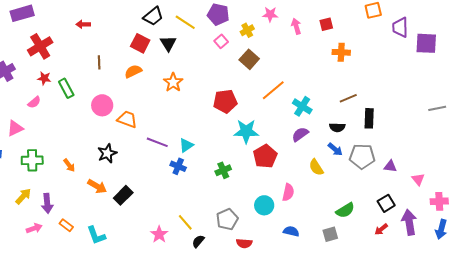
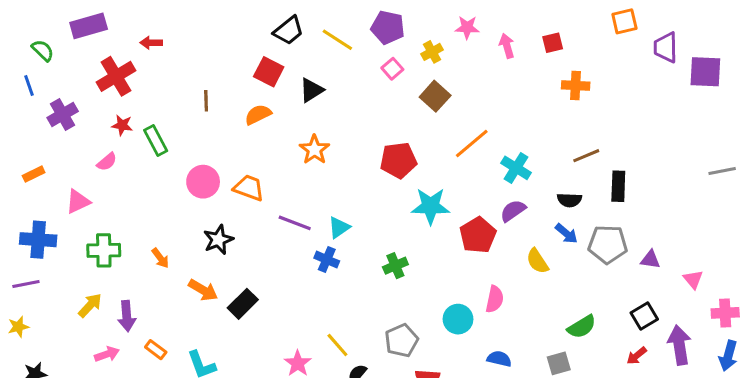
red arrow: (83, 24) -> (151, 43), moved
black triangle: (168, 43) -> (311, 90), moved, turned 30
orange star: (173, 82) -> (314, 150), moved
pink circle: (102, 105) -> (203, 182), moved
red pentagon: (265, 156) -> (478, 235), moved

